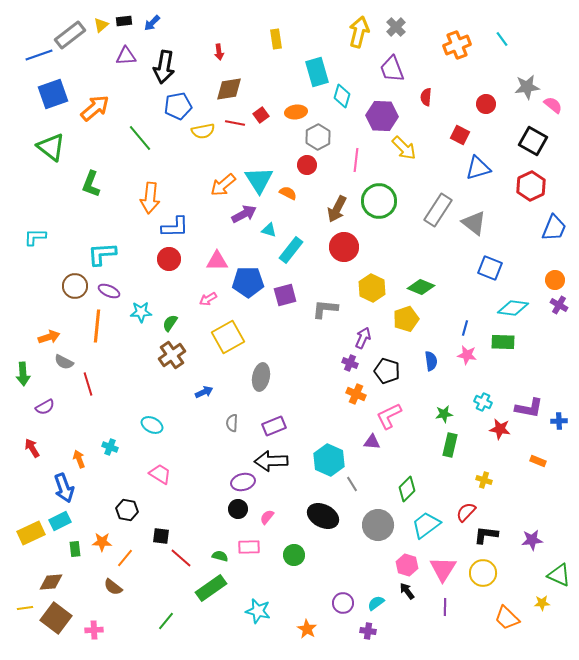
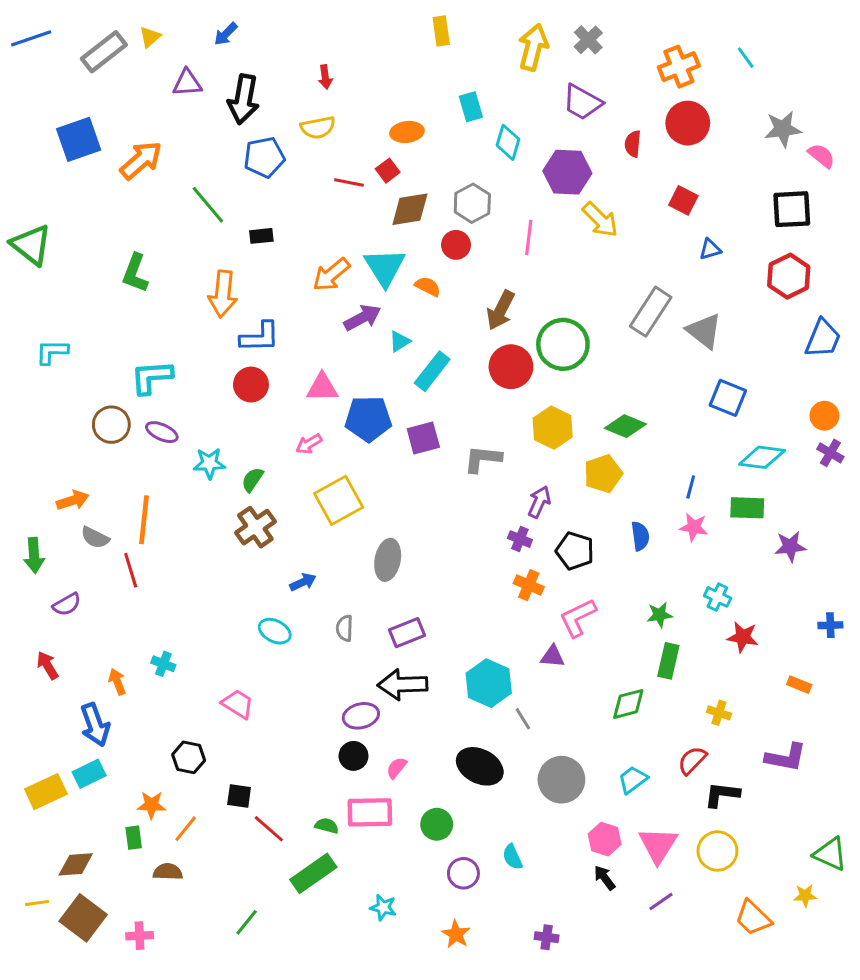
black rectangle: (124, 21) -> (261, 236), moved
yellow rectangle: (276, 39) -> (441, 31), moved
blue line: (39, 55) -> (31, 38), moved
purple trapezoid: (392, 69) -> (582, 102), turned -40
cyan rectangle: (317, 72) -> (471, 107), size x0.7
brown diamond: (229, 89) -> (410, 209), moved
red circle: (486, 104) -> (688, 123), moved, size x1.5
orange ellipse: (296, 112) -> (407, 132), moved
yellow semicircle: (203, 131) -> (318, 128), moved
black square: (533, 141) -> (792, 209), turned -32
green triangle: (51, 147) -> (31, 245), moved
blue triangle: (478, 168) -> (710, 249), size x0.6
green circle: (379, 201) -> (563, 344), moved
cyan triangle: (269, 230) -> (400, 341), turned -49
orange line: (97, 326) -> (144, 520), moved
purple L-shape: (529, 408) -> (786, 757), moved
cyan ellipse: (152, 425) -> (275, 631), moved
green diamond: (407, 489) -> (628, 704), moved, turned 30
cyan trapezoid: (426, 525) -> (633, 780), size x0.7
purple star: (532, 540) -> (790, 546), moved
pink rectangle: (249, 547) -> (370, 812), size x1.4
green rectangle: (75, 549) -> (134, 838), moved
brown semicircle: (113, 587) -> (168, 872), turned 144
purple circle: (343, 603) -> (463, 873), moved
cyan semicircle: (376, 603) -> (512, 857), moved, turned -78
purple line: (445, 607) -> (661, 902), turned 54
cyan star: (258, 611) -> (383, 907), size x0.7

